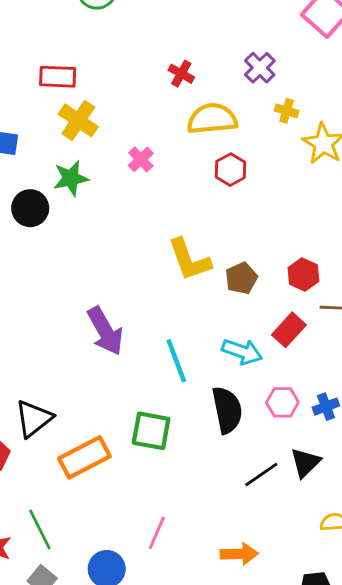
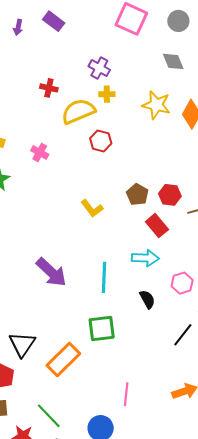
yellow cross: (287, 111) -> (107, 94), moved
yellow L-shape: (189, 260) -> (92, 208), size x0.7
brown pentagon: (241, 278) -> (137, 194), moved
red rectangle: (289, 330) -> (157, 226), moved, turned -65
cyan line: (176, 361) -> (104, 277), turned 40
black semicircle: (227, 410) -> (147, 299), size x0.6

